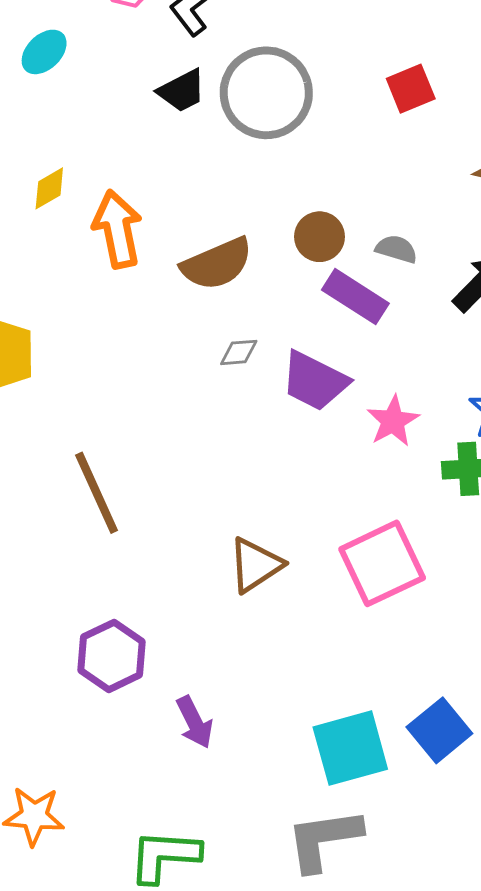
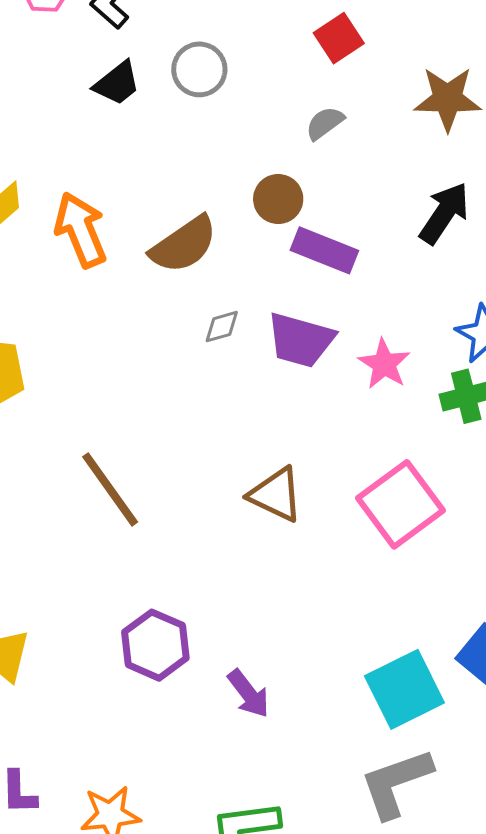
gray circle: (266, 93) -> (199, 69), size x0.6
gray semicircle: (396, 249) -> (325, 123), moved, turned -42
brown triangle: (255, 565) -> (276, 495), moved, turned -50

